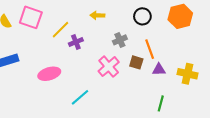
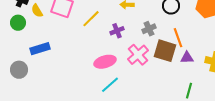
purple cross: (76, 42) -> (117, 31), moved
brown square: (136, 62) -> (165, 51), size x1.6
pink ellipse: (49, 74) -> (105, 62), moved

